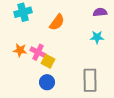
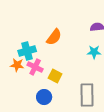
cyan cross: (23, 12) -> (27, 51), moved
yellow square: (48, 61) -> (55, 76), moved

